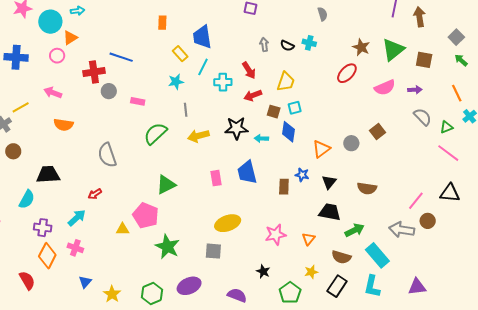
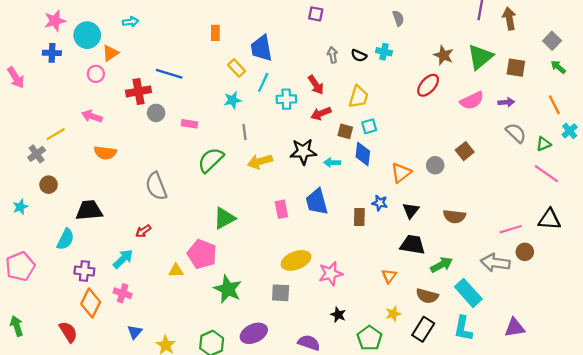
cyan arrow: (77, 11) -> (130, 22), moved
blue cross: (16, 57) -> (52, 53), moved, size x0.7
pink line: (416, 201) -> (511, 229), turned 36
pink star: (276, 235) -> (331, 274), moved

